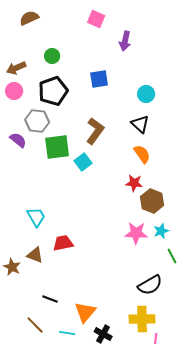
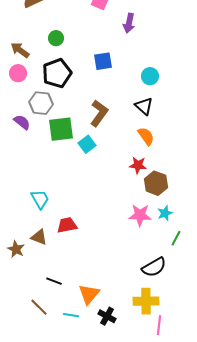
brown arrow: (16, 68) -> (20, 50), turned 60
green line: (172, 256) -> (176, 238), turned 56

